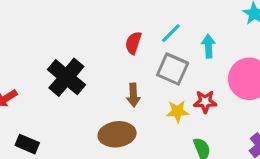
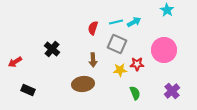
cyan line: (171, 33) -> (116, 22), turned 32
cyan arrow: (208, 46) -> (134, 22), moved, turned 64
black cross: (66, 77) -> (52, 49), size x0.7

